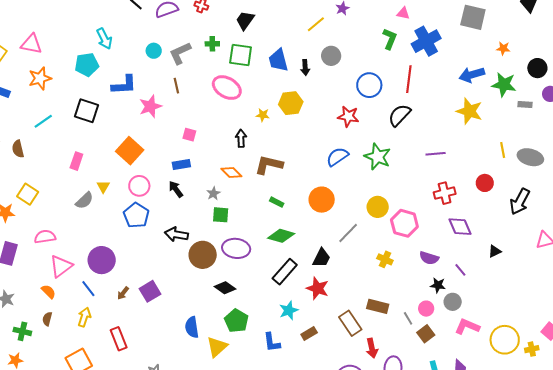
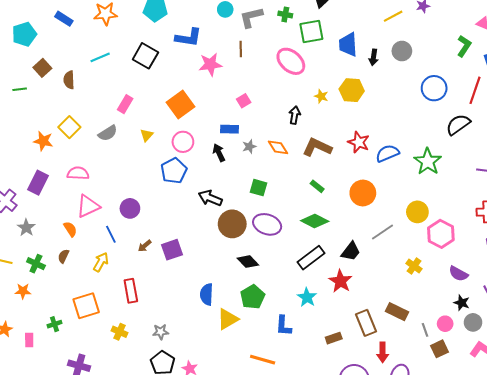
green square: (241, 55) -> (311, 32), turned -30
red star: (348, 116) -> (359, 142), moved
pink square: (189, 135) -> (244, 101), turned 32
gray star: (213, 193) -> (249, 147), moved
gray semicircle: (84, 200) -> (108, 133), moved
purple circle: (102, 260) -> (130, 208), size x0.7
cyan star: (289, 310) -> (307, 297), turned -30
brown rectangle: (309, 333) -> (334, 338), moved

